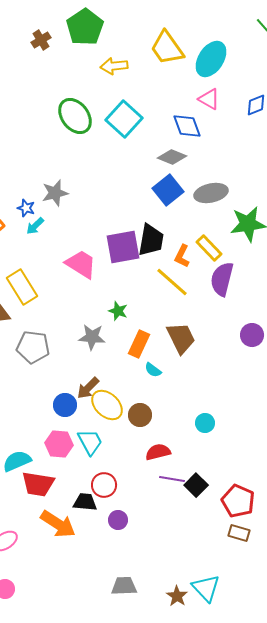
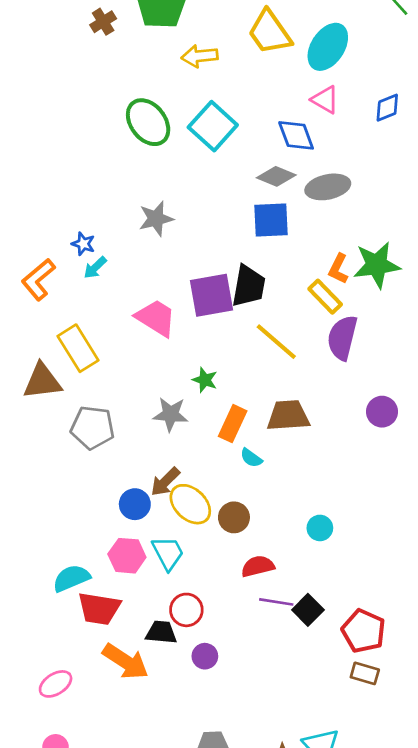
blue square: (168, 190) -> (271, 220), turned 36
gray star: (55, 193) -> (156, 219), moved
gray ellipse: (211, 193) -> (328, 187), moved
orange L-shape: (182, 256) -> (338, 269), moved
brown trapezoid: (181, 338) -> (288, 416), turned -68

